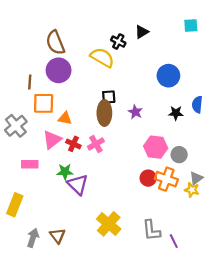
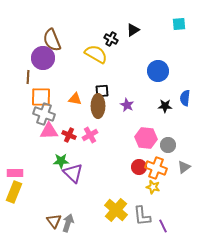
purple circle: (59, 70) -> (43, 58), moved
orange triangle: (65, 118) -> (75, 99), moved
gray cross: (16, 126) -> (44, 114), moved, turned -30
pink triangle: (52, 140) -> (49, 131), turned 36
pink rectangle: (30, 164) -> (15, 173), moved
yellow star: (192, 190) -> (153, 187), moved
yellow cross: (109, 224) -> (116, 210), moved
gray arrow: (33, 238) -> (68, 223), moved

